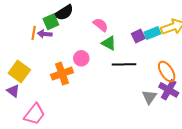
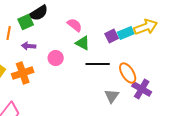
purple arrow: (45, 34) -> (29, 46), moved
orange ellipse: (167, 72) -> (128, 73), moved
orange cross: (62, 74) -> (23, 73), moved
gray triangle: (149, 97) -> (112, 96), moved

